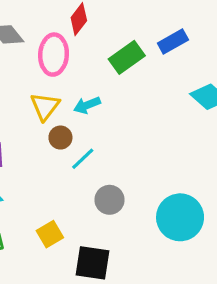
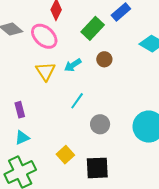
pink ellipse: (54, 55) -> (44, 36), turned -40
brown circle: (60, 138) -> (104, 59), moved

